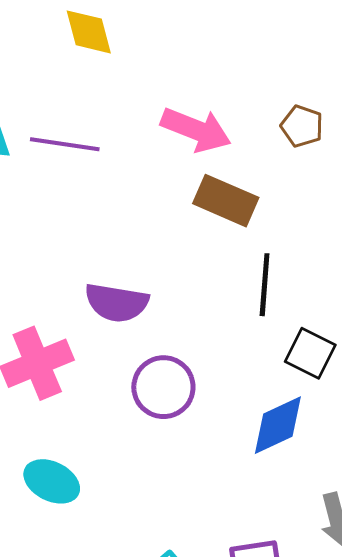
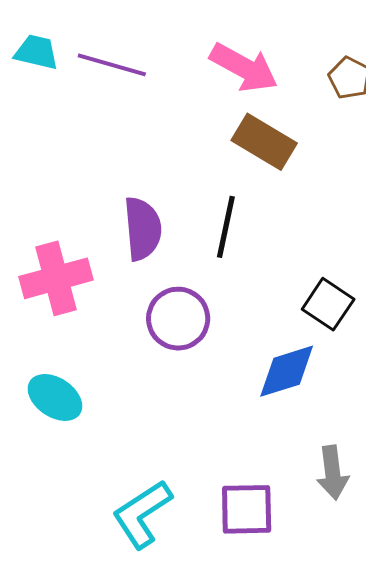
black line: (265, 285) -> (226, 227), moved
purple semicircle: (117, 303) -> (143, 229), turned -112

